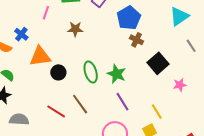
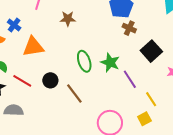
black circle: (58, 72) -> (50, 80), moved
purple line: (123, 102) -> (130, 79), moved
red line: (56, 111) -> (22, 81), moved

